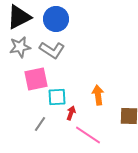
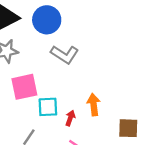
gray L-shape: (52, 50) -> (65, 54), moved
red arrow: (71, 113) -> (70, 118), moved

